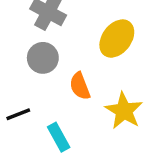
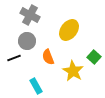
black line: (18, 114) -> (14, 58), moved

